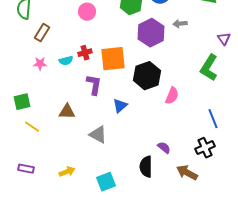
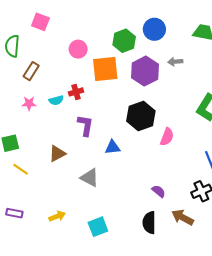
orange square: (113, 59) -> (105, 69), moved
blue triangle: (120, 106) -> (113, 147), turned 35
brown triangle: (67, 112) -> (57, 154), turned -30
black semicircle: (146, 167) -> (149, 223), moved

